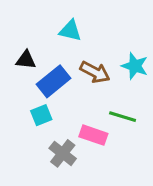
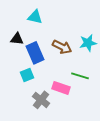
cyan triangle: (70, 31) -> (35, 17), moved
cyan star: (135, 66) -> (88, 43), turned -30
blue rectangle: (53, 81) -> (35, 53), turned -75

